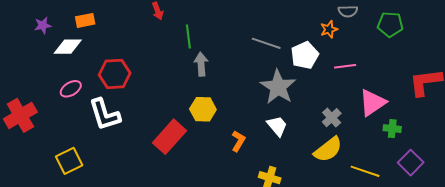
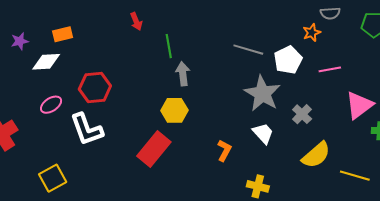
yellow hexagon: (203, 109) -> (174, 110), moved
gray cross: (332, 118) -> (302, 114), moved

